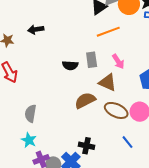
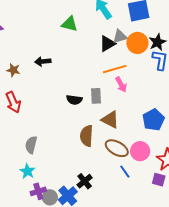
pink arrow: (118, 61) -> (121, 85), moved
brown semicircle: (85, 100) -> (87, 136), turned -65
blue line: (127, 142) -> (125, 172), moved
black cross: (87, 146) -> (85, 181), turned 35

